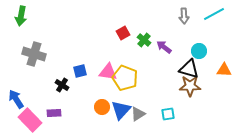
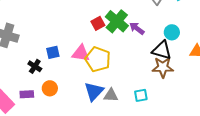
red square: (123, 33) -> (98, 23), moved
green cross: (144, 40) -> (117, 21), size x1.6
orange circle: (102, 107) -> (50, 88), moved
gray triangle: (138, 114) -> (111, 95), turned 35

